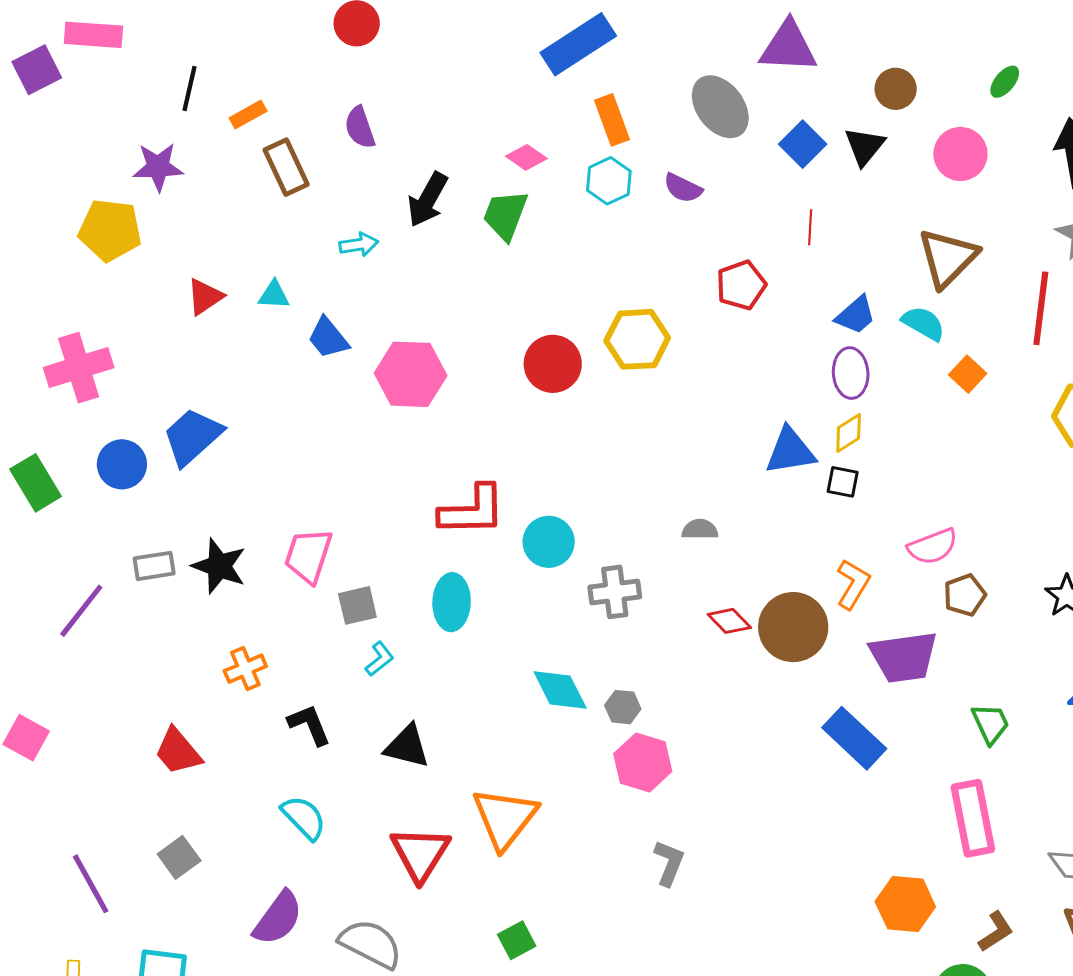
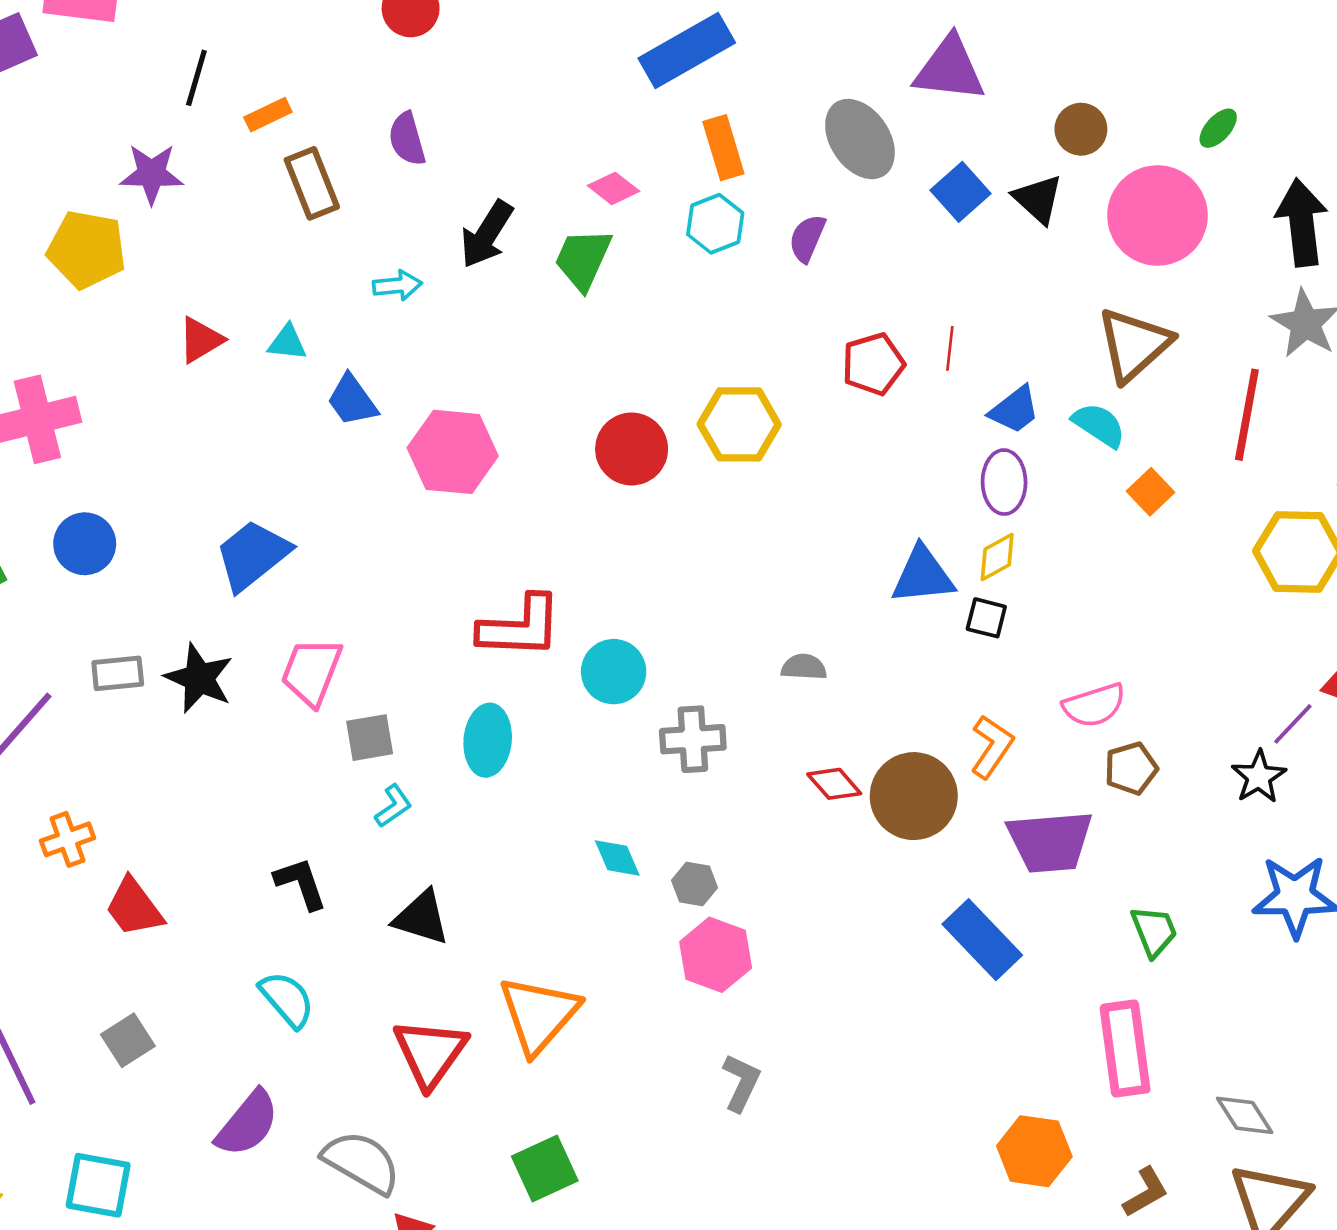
black triangle: (865, 146) -> (1038, 199), turned -30
pink circle: (960, 154) -> (1157, 215), size x1.5
purple semicircle: (683, 188) -> (807, 238), turned 84
red line: (810, 227) -> (950, 348), moved
blue trapezoid: (192, 437) -> (252, 555), moved
orange cross: (245, 669) -> (67, 839), moved
cyan diamond: (560, 690) -> (617, 858), size x0.7
green square: (517, 940) -> (545, 1168), size x1.4

